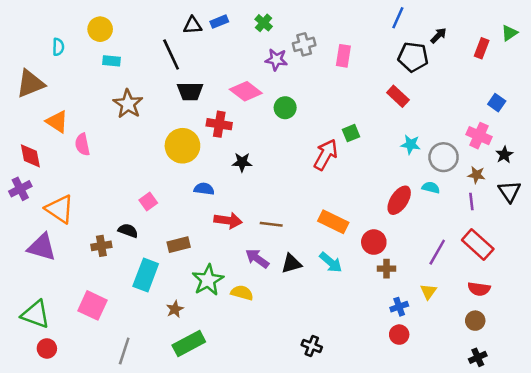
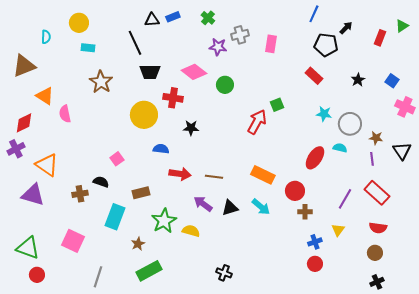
pink cross: (479, 136) -> (405, 107), moved
black star: (504, 155) -> (358, 80), moved
red diamond: (30, 156) -> (24, 123), turned 75
black cross: (312, 346) -> (224, 273), moved

